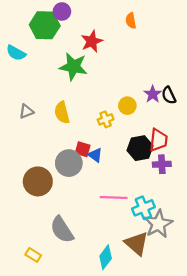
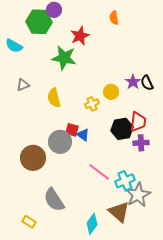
gray triangle: (26, 111) -> (23, 85), moved
pink line: (114, 198) -> (99, 172), turned 35

